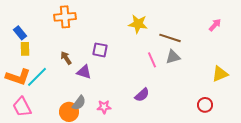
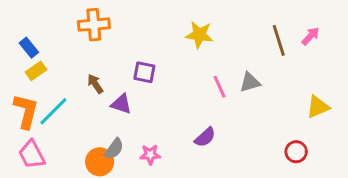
brown line: (170, 38) -> (279, 40), moved, turned 55
yellow rectangle: (25, 49) -> (36, 71), turned 56
orange L-shape: (18, 77) -> (26, 111), turned -95

